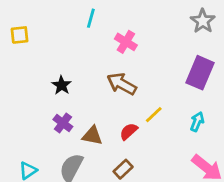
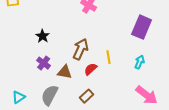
brown arrow: (122, 84) -> (81, 49), moved, turned 85
yellow line: (154, 115) -> (109, 57), turned -56

